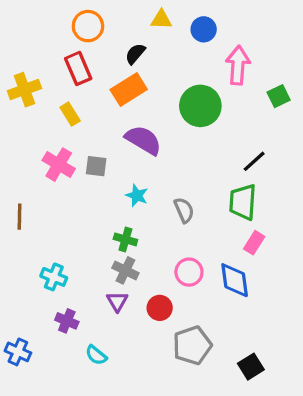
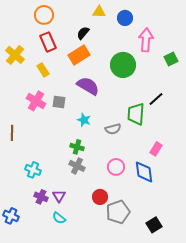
orange circle: (88, 26) -> (44, 15), moved
yellow cross: (24, 90) -> (15, 55), turned -30
green trapezoid: (243, 202) -> (136, 114), moved
gray semicircle: (184, 210) -> (113, 129), turned 98
purple triangle: (117, 301) -> (59, 196), moved
red circle: (160, 308) -> (100, 197), moved

